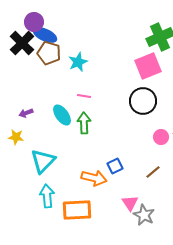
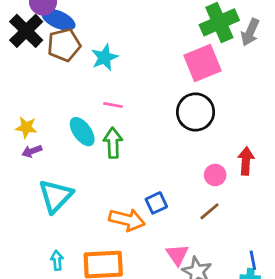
brown pentagon: (49, 53) -> (64, 45), turned -30
purple arrow: (26, 113) -> (32, 151), moved
yellow star: (16, 137) -> (26, 127), moved
pink circle: (161, 137) -> (215, 175), moved
cyan arrow: (47, 196) -> (57, 260), moved, size x0.6

